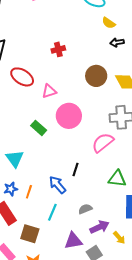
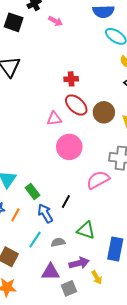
red ellipse: (22, 77) -> (76, 105), moved
green rectangle: (39, 128) -> (32, 191), moved
green triangle: (117, 179) -> (86, 230), moved
gray semicircle: (85, 209) -> (58, 242), moved

